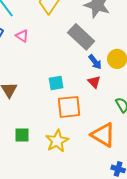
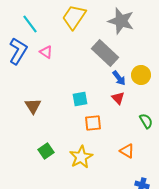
orange square: (69, 107) -> (93, 123), size x0.7
green square: (22, 135) -> (46, 151), turned -35
orange triangle: (103, 135) -> (127, 151), size x0.6

